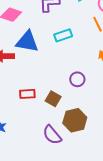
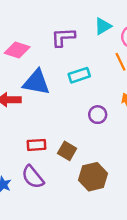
purple circle: (77, 79) -> (98, 115), moved
purple semicircle: (52, 135) -> (33, 177), moved

